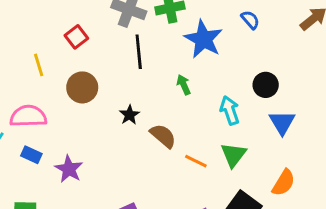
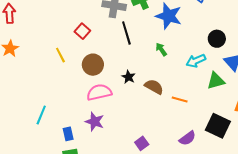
cyan arrow: (230, 110) -> (196, 61), turned -84
pink semicircle: (28, 116) -> (99, 92), moved
blue rectangle: (31, 155) -> (68, 134), moved, turned 64
green triangle: (233, 155) -> (216, 81), moved, turned 48

